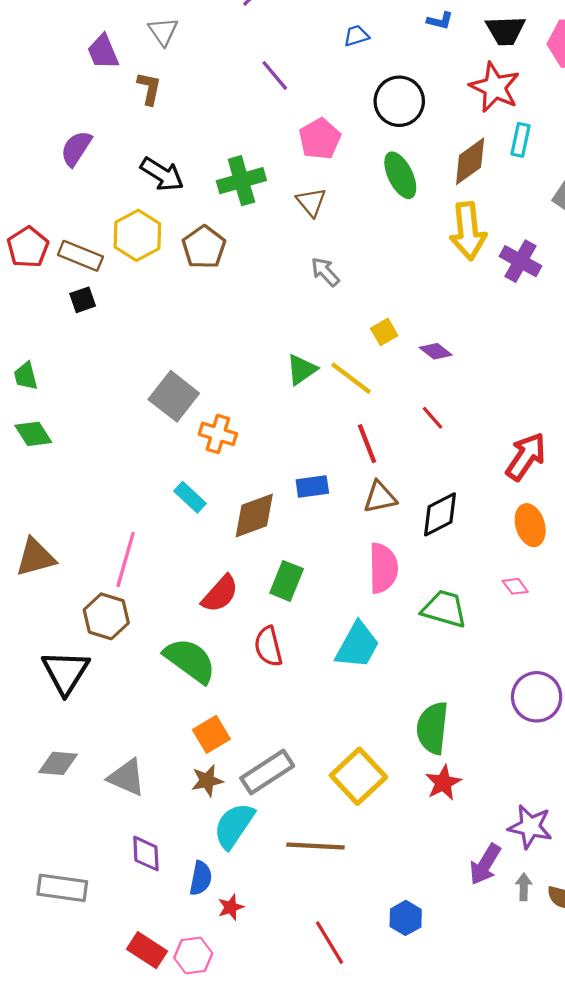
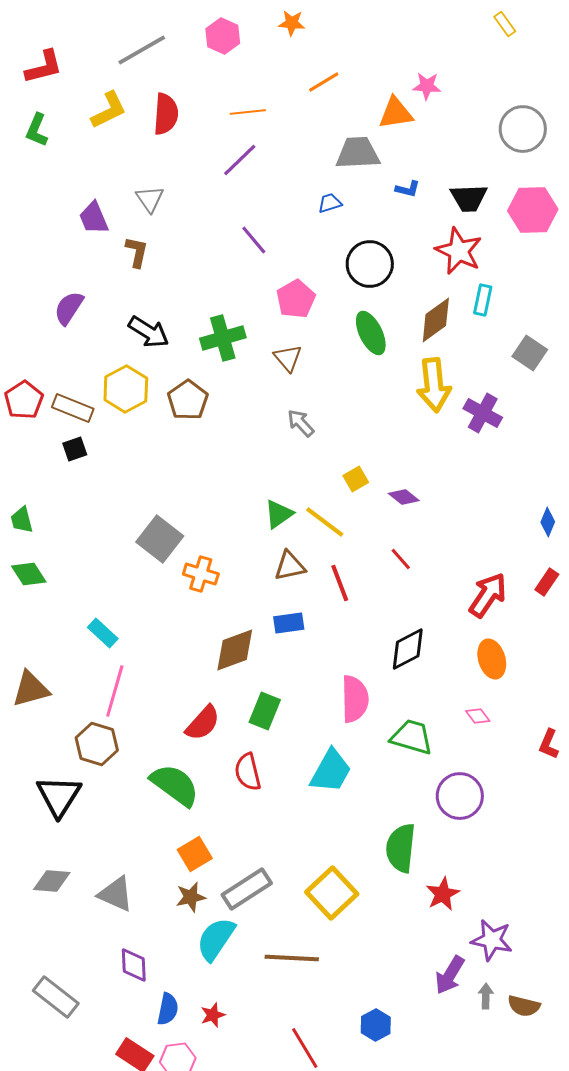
cyan rectangle: (190, 497) -> (103, 633), moved
brown triangle: (380, 497) -> (290, 566), moved
purple circle: (537, 697) -> (460, 796), moved
red star: (443, 783) -> (443, 894), moved
blue semicircle: (201, 878) -> (168, 1009), moved
gray rectangle: (62, 888) -> (56, 997), turned 30

